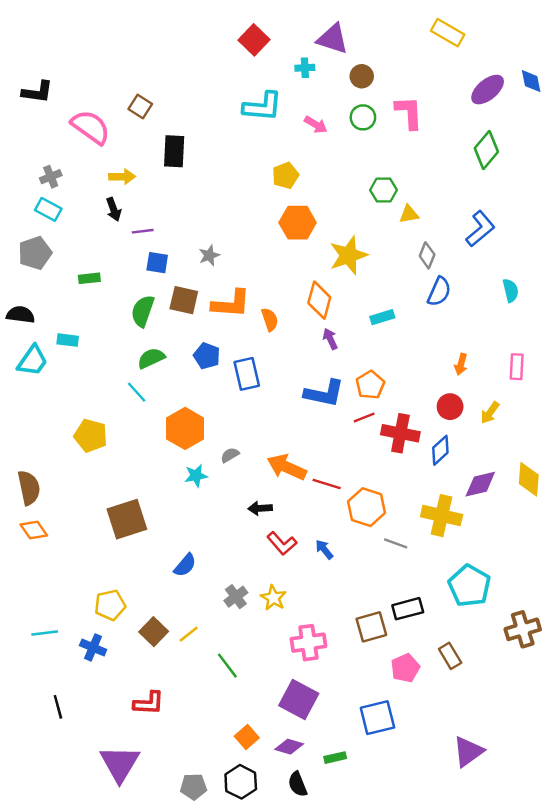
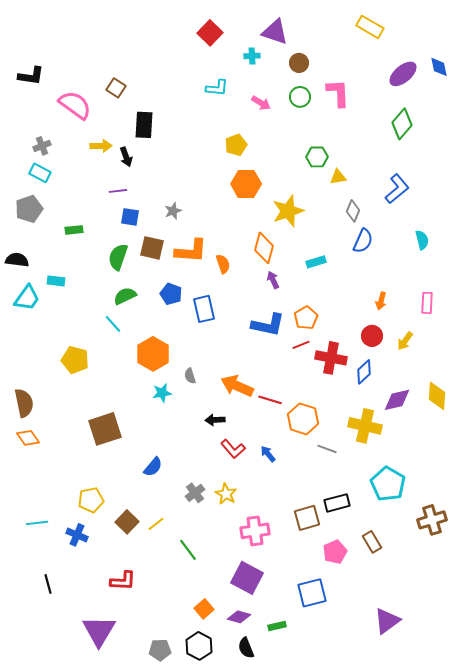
cyan L-shape: (262, 106) -> (217, 88), size x0.7
black arrow: (114, 209) -> (126, 157), moved
gray semicircle: (230, 455) -> (190, 376), turned -77

